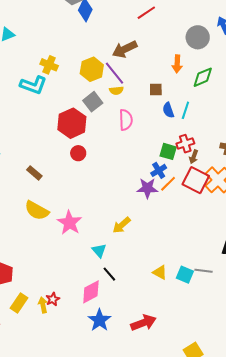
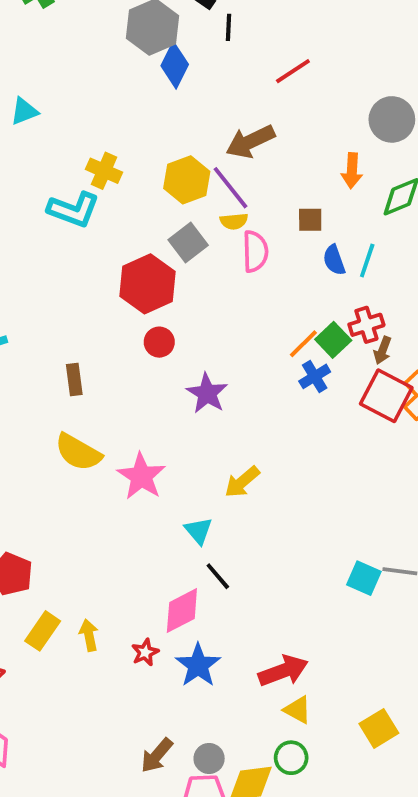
pink semicircle: (126, 120) -> (255, 251), moved
green square: (168, 151) -> (333, 340), turned 30
brown rectangle: (34, 173) -> (74, 380), turned 42
orange line: (168, 184) -> (303, 344), moved
purple star: (147, 188) -> (207, 393), moved, turned 30
yellow triangle: (160, 272) -> (297, 710), moved
red star: (53, 299) -> (145, 652), moved

